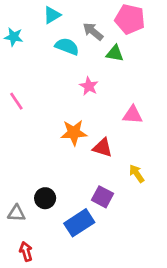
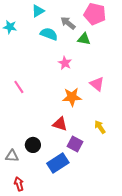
pink line: (16, 101) -> (19, 87), moved
pink triangle: (133, 115) -> (97, 84), turned 35
orange star: (74, 133) -> (72, 97), moved
red triangle: (103, 148) -> (60, 124), moved

